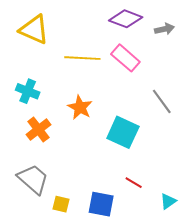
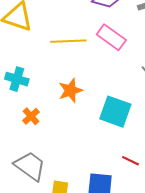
orange star: (80, 107) -> (70, 91), turned 30
orange cross: (38, 130) -> (31, 116), size x0.7

